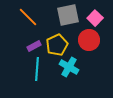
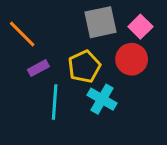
orange line: (28, 17) -> (22, 34), moved
purple rectangle: (34, 46) -> (38, 68), moved

